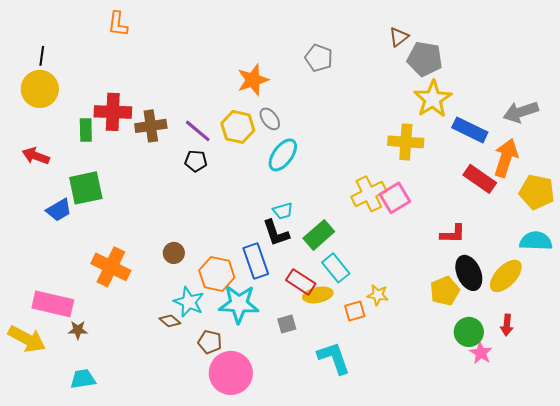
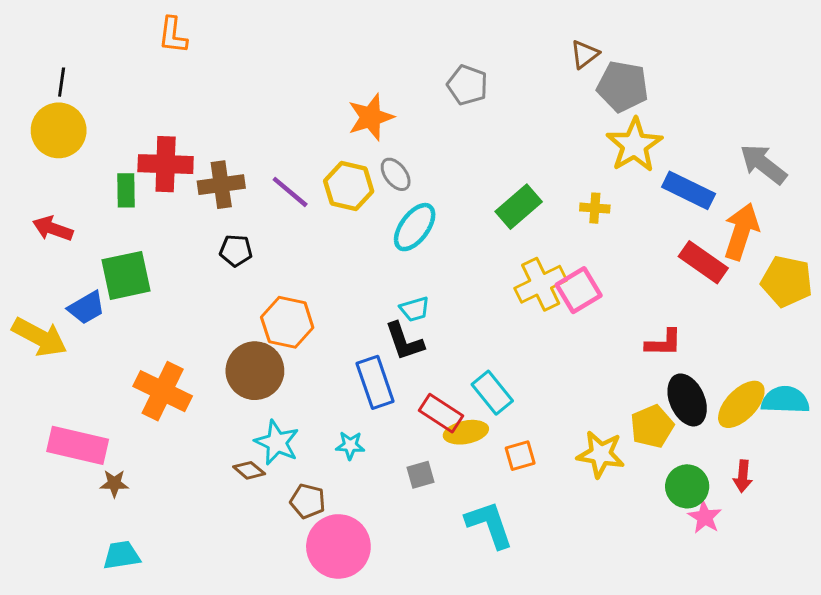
gray arrow: (521, 112) -> (763, 164), turned 56
yellow cross: (406, 142) -> (595, 208), size x0.6
black pentagon: (196, 161) -> (236, 251), moved
green rectangle: (319, 235) -> (519, 207), moved
cyan semicircle: (536, 241) -> (785, 400), moved
brown circle: (174, 253) -> (255, 371), size x1.8
orange hexagon: (217, 274) -> (287, 322), moved
yellow star: (378, 295) -> (601, 454), moved, size x1.5
cyan star: (239, 304) -> (350, 445), size x0.5
yellow arrow: (27, 339) -> (40, 337), moved

